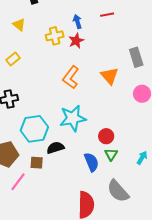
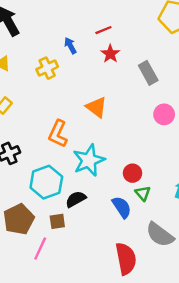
red star: (76, 41) -> (110, 54), moved
orange triangle: (110, 76) -> (97, 107), moved
orange L-shape: (71, 77) -> (58, 134), moved

